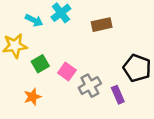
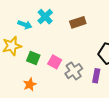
green square: (40, 64) -> (33, 58), turned -32
purple rectangle: (118, 95) -> (96, 76), turned 40

